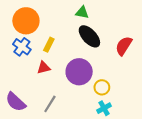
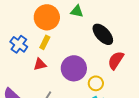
orange circle: (26, 21) -> (47, 17), moved
black ellipse: (89, 36) -> (103, 34), moved
red semicircle: (124, 46) -> (116, 60), moved

